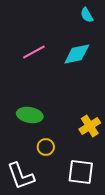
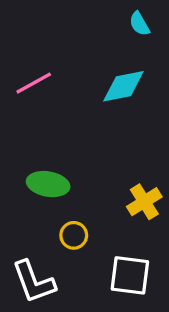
pink line: (34, 52) -> (34, 83), moved

